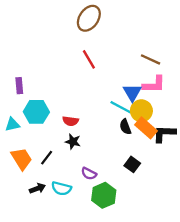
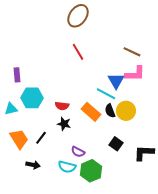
yellow circle: (141, 111) -> (126, 111), moved
orange rectangle: (146, 128) -> (91, 112), moved
black L-shape: (164, 134) -> (144, 153), moved
black arrow: (37, 188) -> (33, 165), turned 32
cyan semicircle: (61, 188) -> (67, 167), moved

